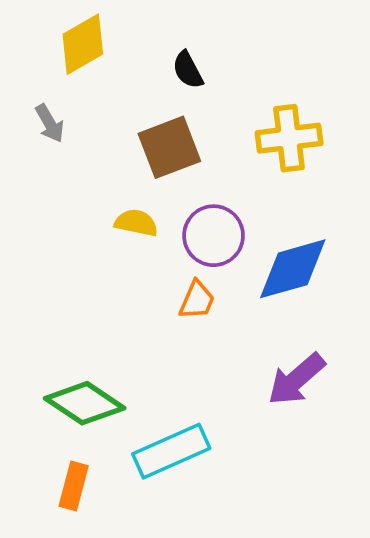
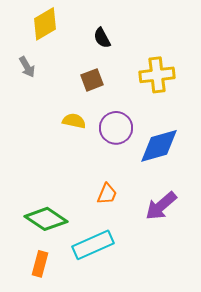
brown square: (169, 147) -> (92, 80), size x0.7
orange trapezoid: (197, 300) -> (107, 194), moved

